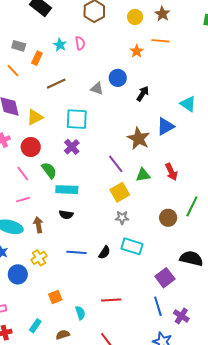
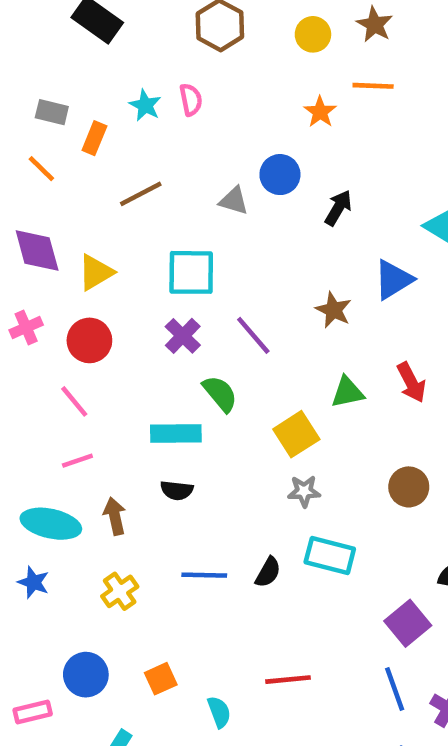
brown star: (139, 138) -> (334, 310), size x0.7
purple line: (116, 164) -> (253, 335), moved
green semicircle: (49, 170) -> (220, 394), moved
blue circle: (18, 274) -> (86, 675), moved

